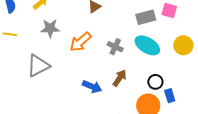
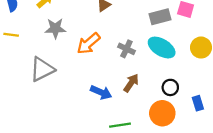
blue rectangle: (170, 96) -> (198, 103), moved

